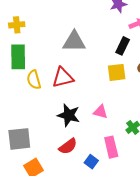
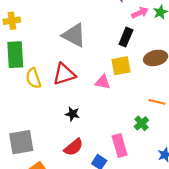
gray triangle: (74, 42) -> (74, 35), turned 30
pink triangle: (100, 112) -> (103, 82), moved
black star: (69, 115) -> (72, 114), size x0.6

